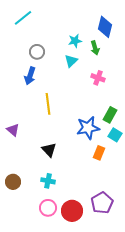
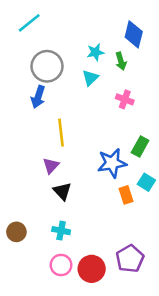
gray circle: (37, 52) -> (47, 66), size x1.6
purple triangle: (13, 130) -> (51, 166), moved, turned 32
cyan square: (115, 135) -> (146, 182), moved
orange rectangle: (99, 153) -> (126, 195), turned -40

